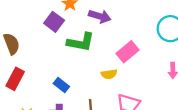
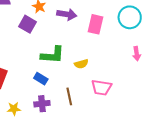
green L-shape: (81, 42) -> (53, 55), moved
pink rectangle: (127, 52) -> (95, 24), moved, turned -30

